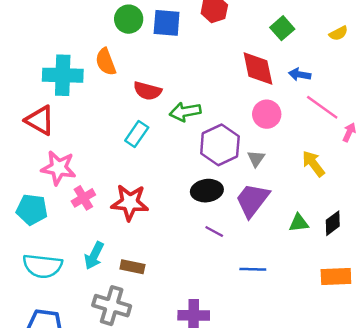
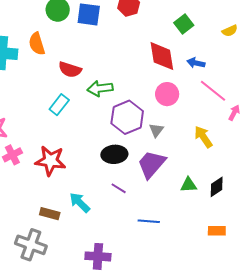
cyan arrow: (94, 256) -> (80, 203), moved, turned 105
orange rectangle: (336, 276) -> (217, 231), size x0.7

